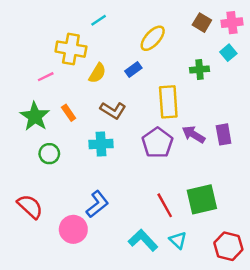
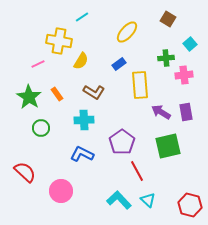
pink cross: (232, 23) -> (184, 75), moved
blue rectangle: (133, 69) -> (119, 64), moved
purple pentagon: (157, 143) -> (122, 142), moved
green square: (202, 199) -> (168, 146), moved
blue L-shape: (97, 204) -> (82, 154), moved, turned -115

